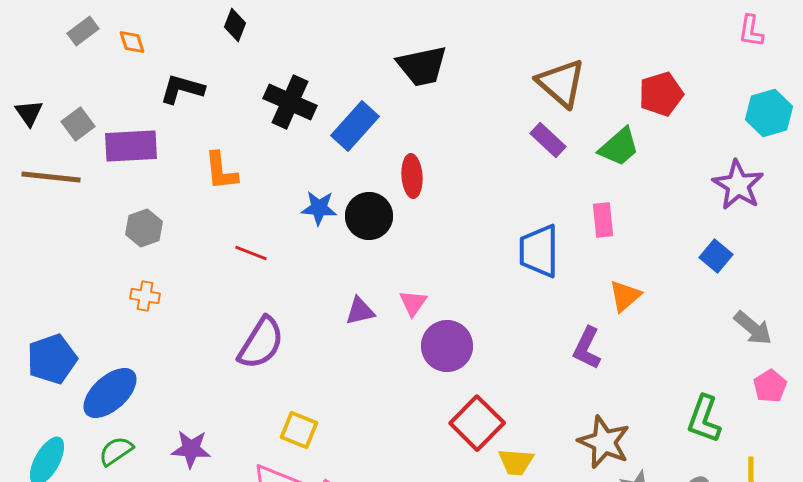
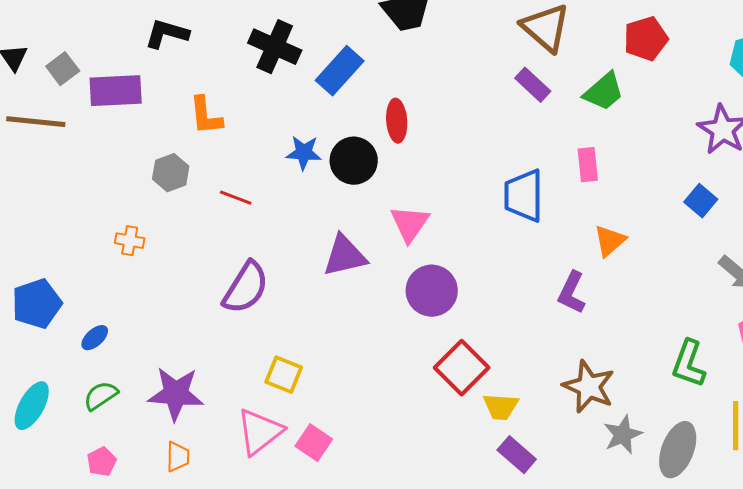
gray hexagon: (144, 228) -> (171, 173), moved
pink triangle: (413, 303) -> (410, 224), moved, size x1.4
purple triangle: (360, 311) -> (345, 256), size x1.5
blue ellipse: (110, 393) -> (95, 338), size x0.5
purple star: (191, 449) -> (176, 394), size x1.4

